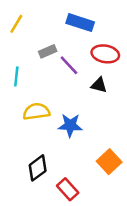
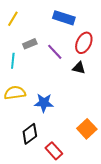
gray rectangle: (48, 51) -> (30, 44), moved
red ellipse: (105, 54) -> (84, 43), turned -75
yellow semicircle: (36, 112) -> (15, 93), moved
blue star: (70, 125) -> (44, 103), moved

